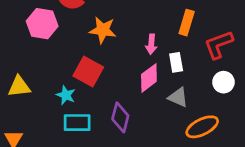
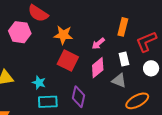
pink arrow: (151, 44) -> (98, 43), turned 48
white rectangle: (176, 62) -> (124, 59), moved
red square: (88, 72) -> (68, 61), moved

